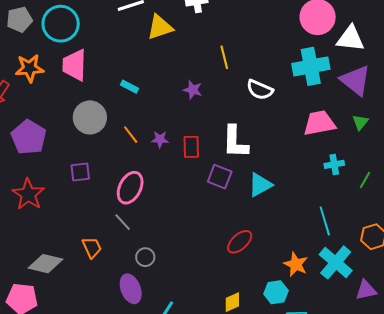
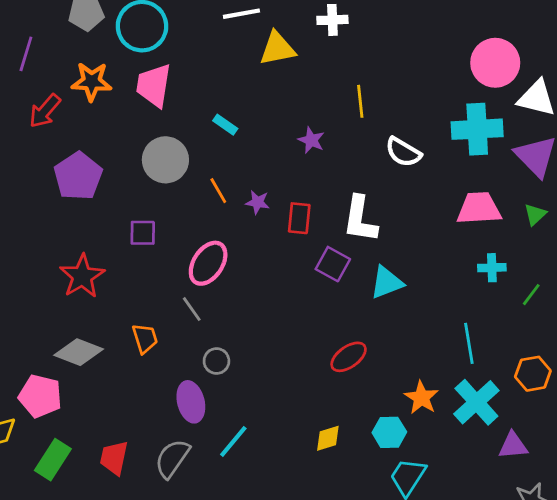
red star: (28, 194) -> (82, 276), moved

